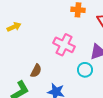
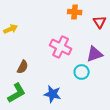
brown semicircle: (36, 71) -> (23, 67), moved

